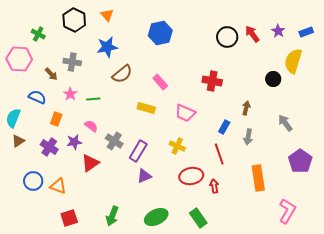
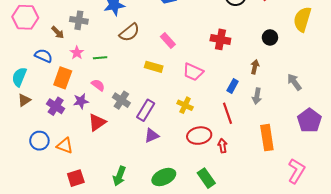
black circle: (273, 79) -> (270, 37), moved
orange rectangle: (56, 119) -> (63, 78), size x1.5

